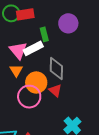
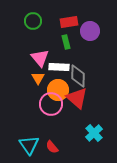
red rectangle: (25, 14) -> (69, 22), moved
white rectangle: (33, 48) -> (59, 67), moved, turned 30
red triangle: (55, 91) -> (77, 98), size x1.6

